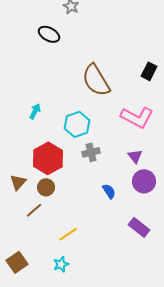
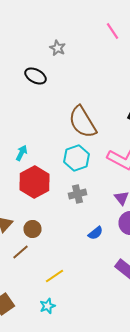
cyan hexagon: (77, 124) -> (76, 158), moved
red hexagon: (48, 158) -> (34, 182), moved
blue semicircle: (109, 191) -> (96, 233), turned 84

